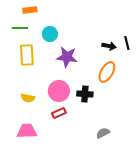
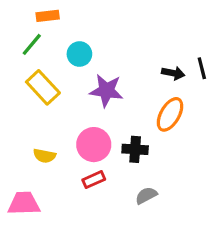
green line: (20, 28) -> (32, 44), turned -49
yellow rectangle: (27, 55) -> (43, 87), turned -40
pink trapezoid: (27, 131) -> (24, 203), moved
gray semicircle: (103, 133) -> (146, 195), moved

